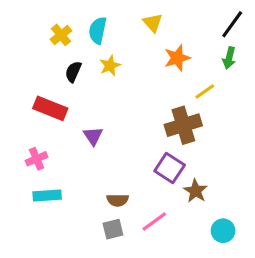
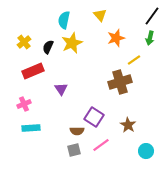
yellow cross: (61, 35) -> (24, 42), moved
yellow star: (110, 66) -> (72, 43), size x1.5
red rectangle: (50, 108) -> (33, 71), turned -45
purple square: (170, 168) -> (94, 117), moved

